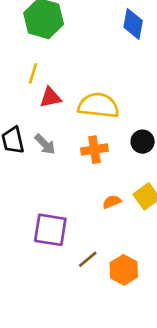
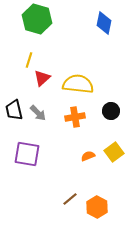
red triangle: (50, 97) -> (42, 78), turned -30
purple square: (50, 230) -> (27, 154), moved

